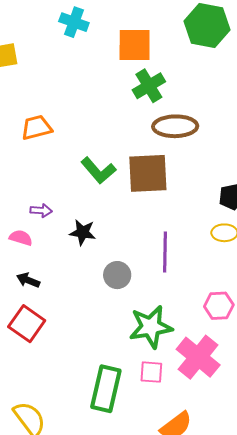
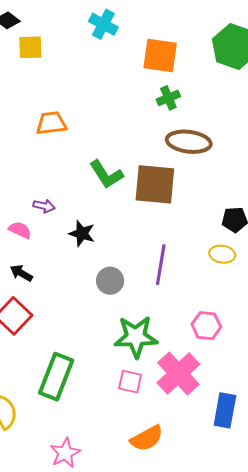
green cross: (149, 86) -> (168, 98), size x0.7
green rectangle: (106, 389) -> (56, 377), moved

